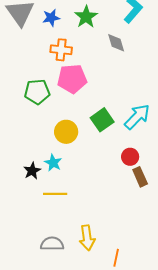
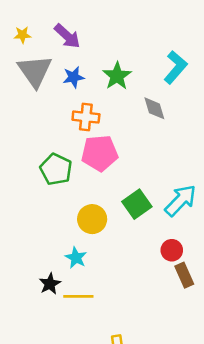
green pentagon: (37, 92) -> (56, 169), turned 30
black star: (32, 171) -> (50, 284), moved

